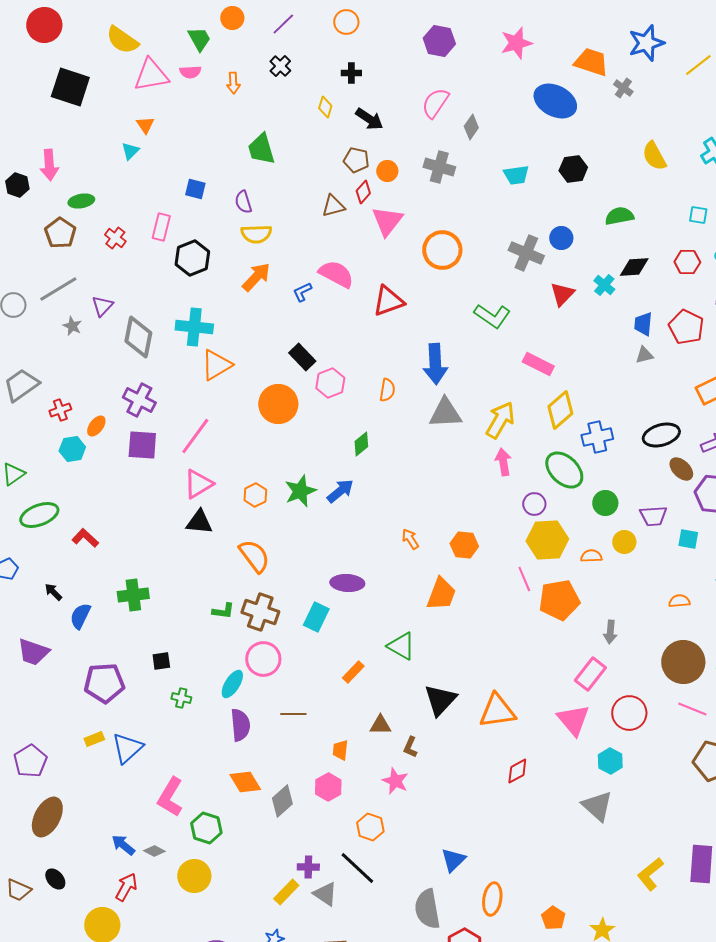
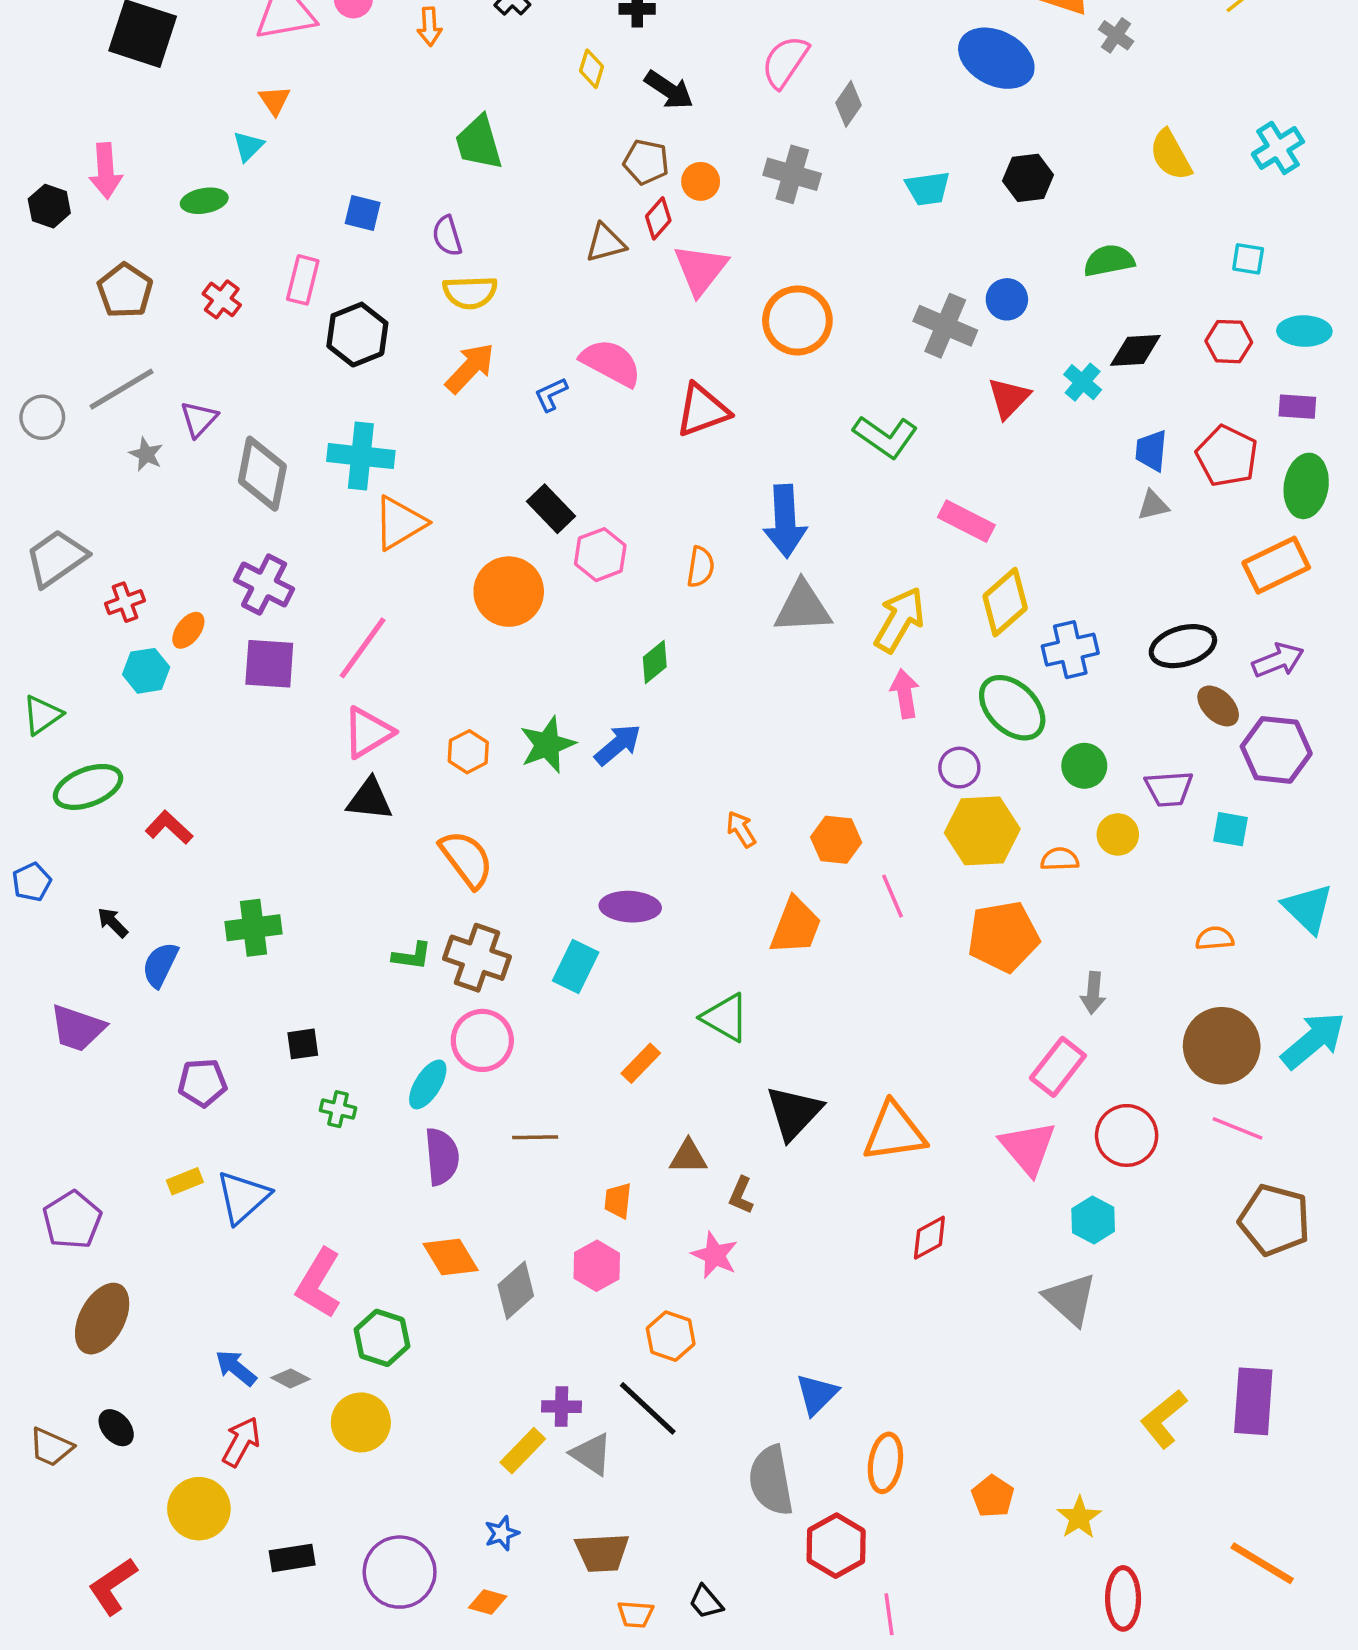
green ellipse: (81, 201) -> (204, 201), moved
pink line: (524, 579) -> (892, 896), moved
purple pentagon: (104, 683) -> (202, 1083), size x0.7

